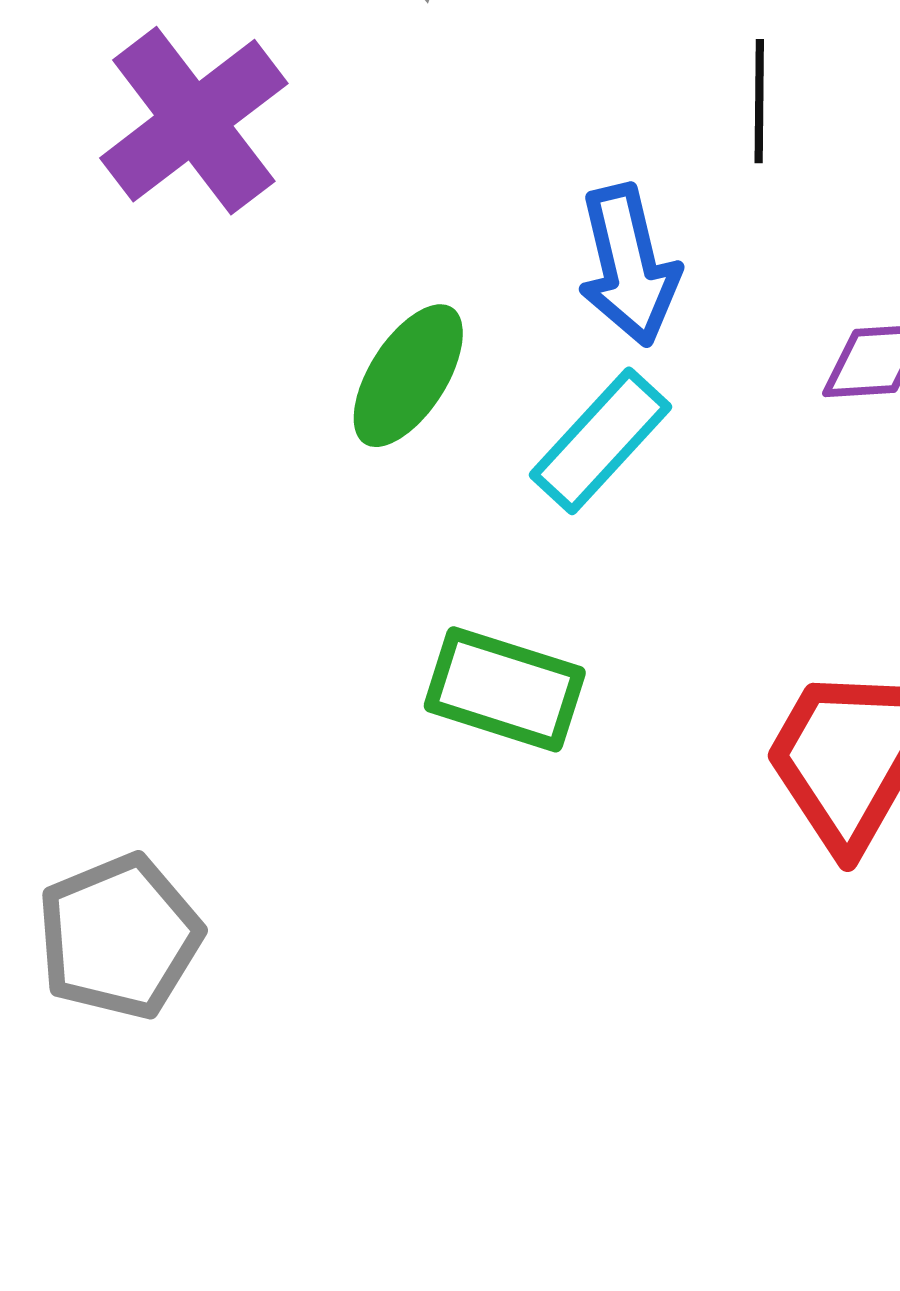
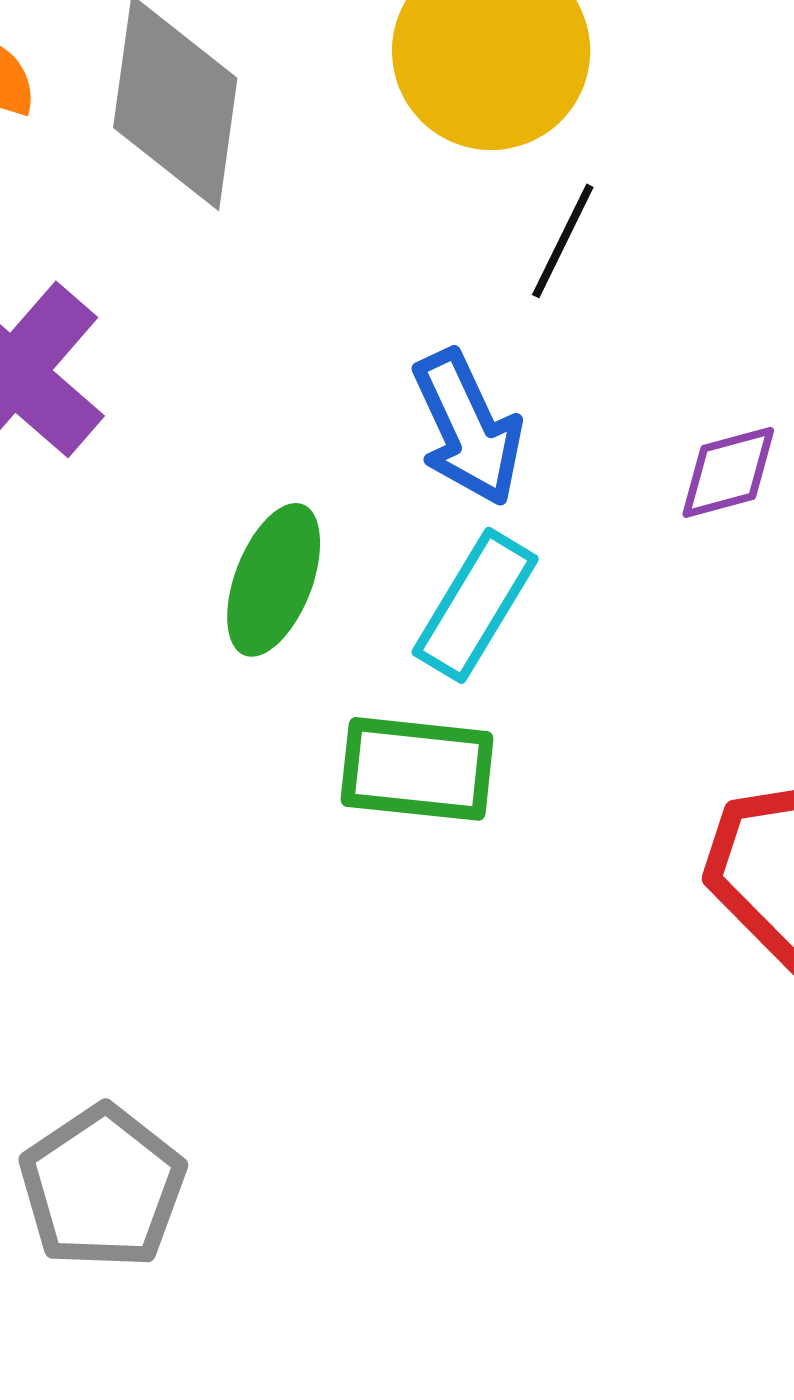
black line: (759, 101) -> (563, 241), turned 37
green rectangle: (505, 689) -> (417, 769), moved

